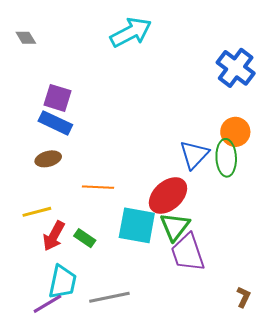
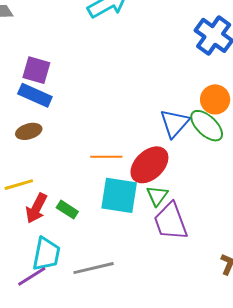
green ellipse: (226, 158) -> (207, 126), turned -42
orange line: (98, 187) -> (106, 157), moved
green triangle: (175, 227) -> (157, 196), size x0.7

